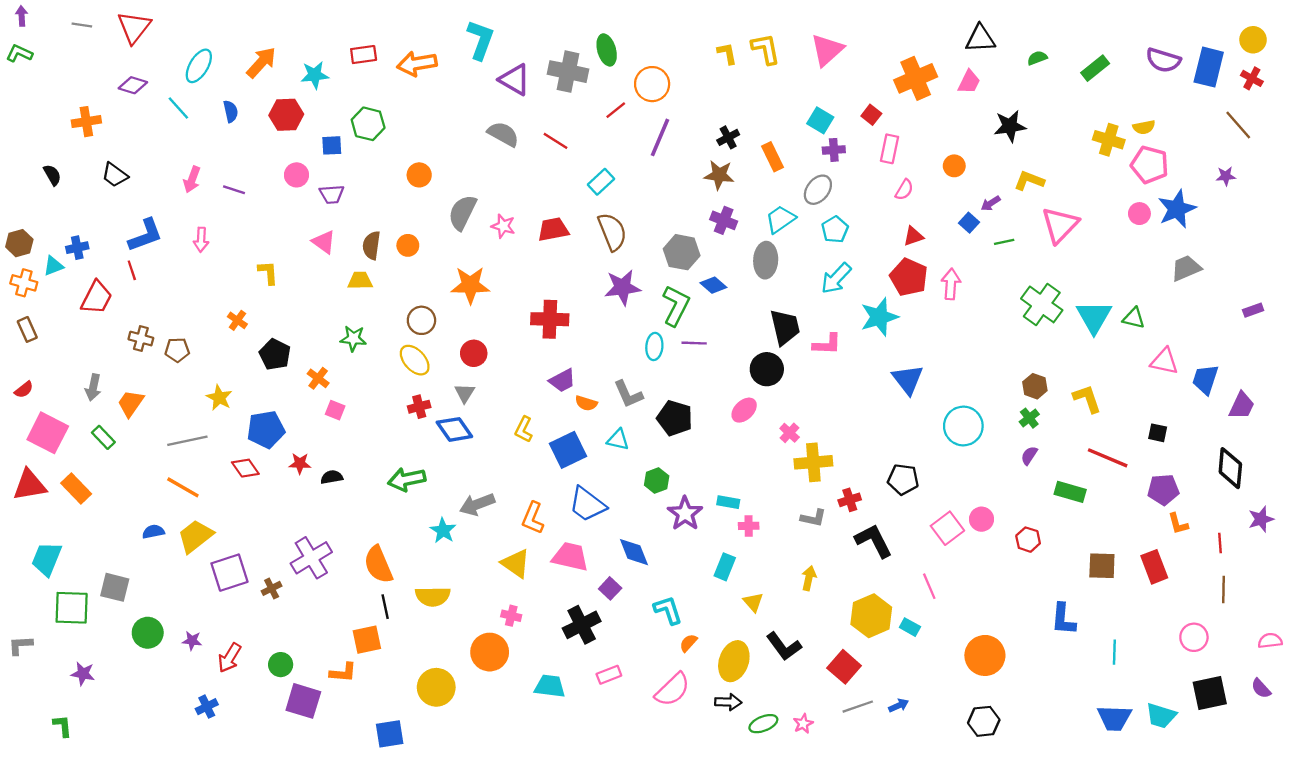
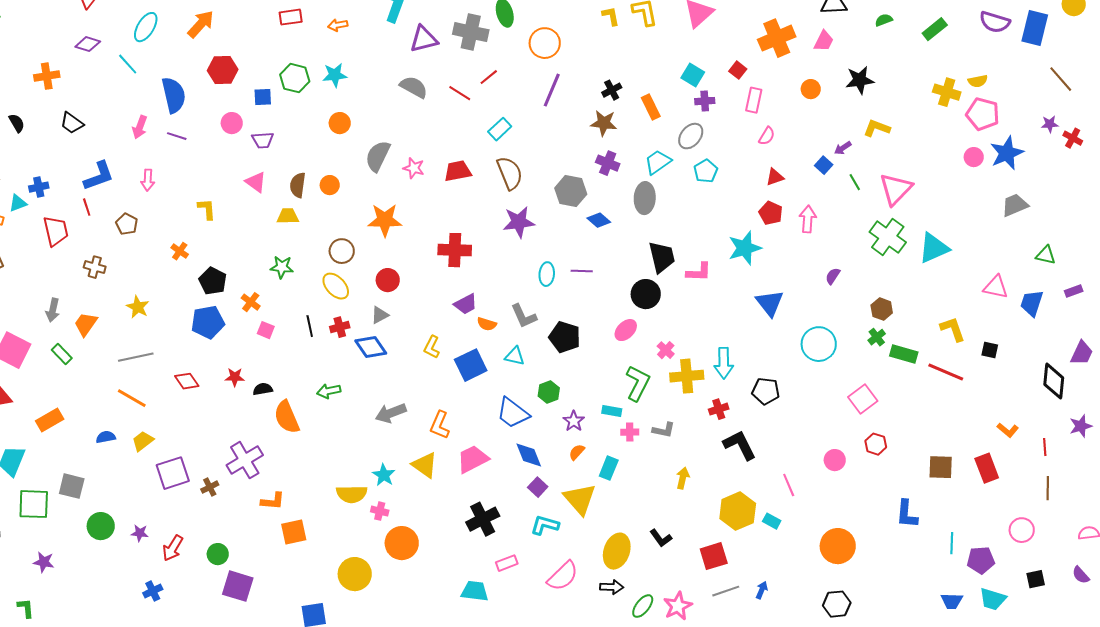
orange arrow: (417, 64) -> (338, 25), size x0.6
cyan star: (315, 75) -> (335, 75), moved
red cross: (1252, 78) -> (1073, 138), moved
purple triangle: (515, 80) -> (424, 39), turned -44
red line: (616, 110) -> (489, 77), moved
blue semicircle: (231, 111) -> (174, 95), moved, size x1.8
orange circle: (954, 166) -> (811, 89), moved
pink triangle: (1060, 225) -> (896, 189), moved
green line: (1004, 242) -> (855, 182), turned 72
red pentagon: (909, 277) -> (771, 213), size x0.7
cyan arrow: (836, 278) -> (724, 363), moved, turned -44
red trapezoid: (97, 298) -> (56, 231), turned -40
green L-shape: (676, 306) -> (638, 383), moved
purple rectangle: (1253, 310) -> (1074, 291), moved
cyan triangle: (1094, 317) -> (934, 248), turned 36
green triangle: (1134, 318) -> (1046, 255), moved
brown pentagon: (177, 350) -> (127, 224), moved, turned 30
gray triangle: (465, 393) -> (380, 315), turned 30
yellow star: (219, 398) -> (138, 307), moved
yellow L-shape: (1087, 399) -> (953, 329), moved
purple trapezoid: (1242, 406) -> (1082, 353), moved
blue pentagon: (266, 429) -> (208, 322), moved
purple semicircle: (1029, 456) -> (833, 276), moved
green arrow: (407, 479) -> (329, 391), size x0.7
orange rectangle: (76, 488) -> (50, 420), moved, turned -76
purple pentagon: (1163, 490) -> (981, 560), moved
green rectangle: (1070, 492) -> (904, 354), moved
blue trapezoid: (587, 504) -> (513, 413), moved
purple star: (685, 513) -> (574, 421), size x0.7
gray L-shape: (813, 518) -> (664, 430), moved
pink circle: (982, 519) -> (835, 460), moved
orange L-shape: (1178, 524) -> (1008, 430), turned -35
pink square: (947, 528) -> (863, 399), moved
cyan star: (443, 531) -> (384, 475), moved
yellow trapezoid: (195, 536) -> (143, 441), size x0.7
pink trapezoid: (570, 557) -> (473, 459), turned -40
orange semicircle: (378, 565) -> (287, 417), moved
purple square: (610, 588) -> (538, 487), moved
yellow triangle: (753, 602) -> (580, 499), moved, size x1.8
black line: (385, 607) -> (310, 326), moved
cyan L-shape: (668, 610) -> (545, 525), moved, turned -56
pink cross: (511, 616) -> (380, 511), moved
orange semicircle: (688, 643) -> (577, 452), moved
black L-shape: (784, 646) -> (661, 538), size x0.7
red square: (844, 667) -> (714, 556), turned 32
orange L-shape: (343, 673) -> (273, 501), moved
cyan trapezoid: (550, 686) -> (475, 591), moved
black square: (1210, 693) -> (1036, 579), size x0.6
blue arrow: (899, 705) -> (762, 590), turned -42
blue trapezoid: (1114, 718) -> (952, 601), size x0.7
green ellipse: (763, 724) -> (643, 606), turned -30
pink star: (803, 724) -> (678, 606), size x1.6

